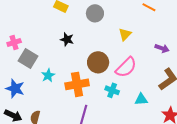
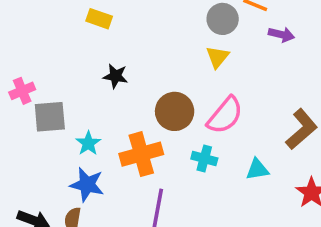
gray circle: (95, 13) -> (223, 19), moved
purple arrow: (162, 48) -> (281, 35), moved
gray square: (28, 58) -> (50, 117), turned -30
blue star: (15, 88) -> (87, 185), moved

